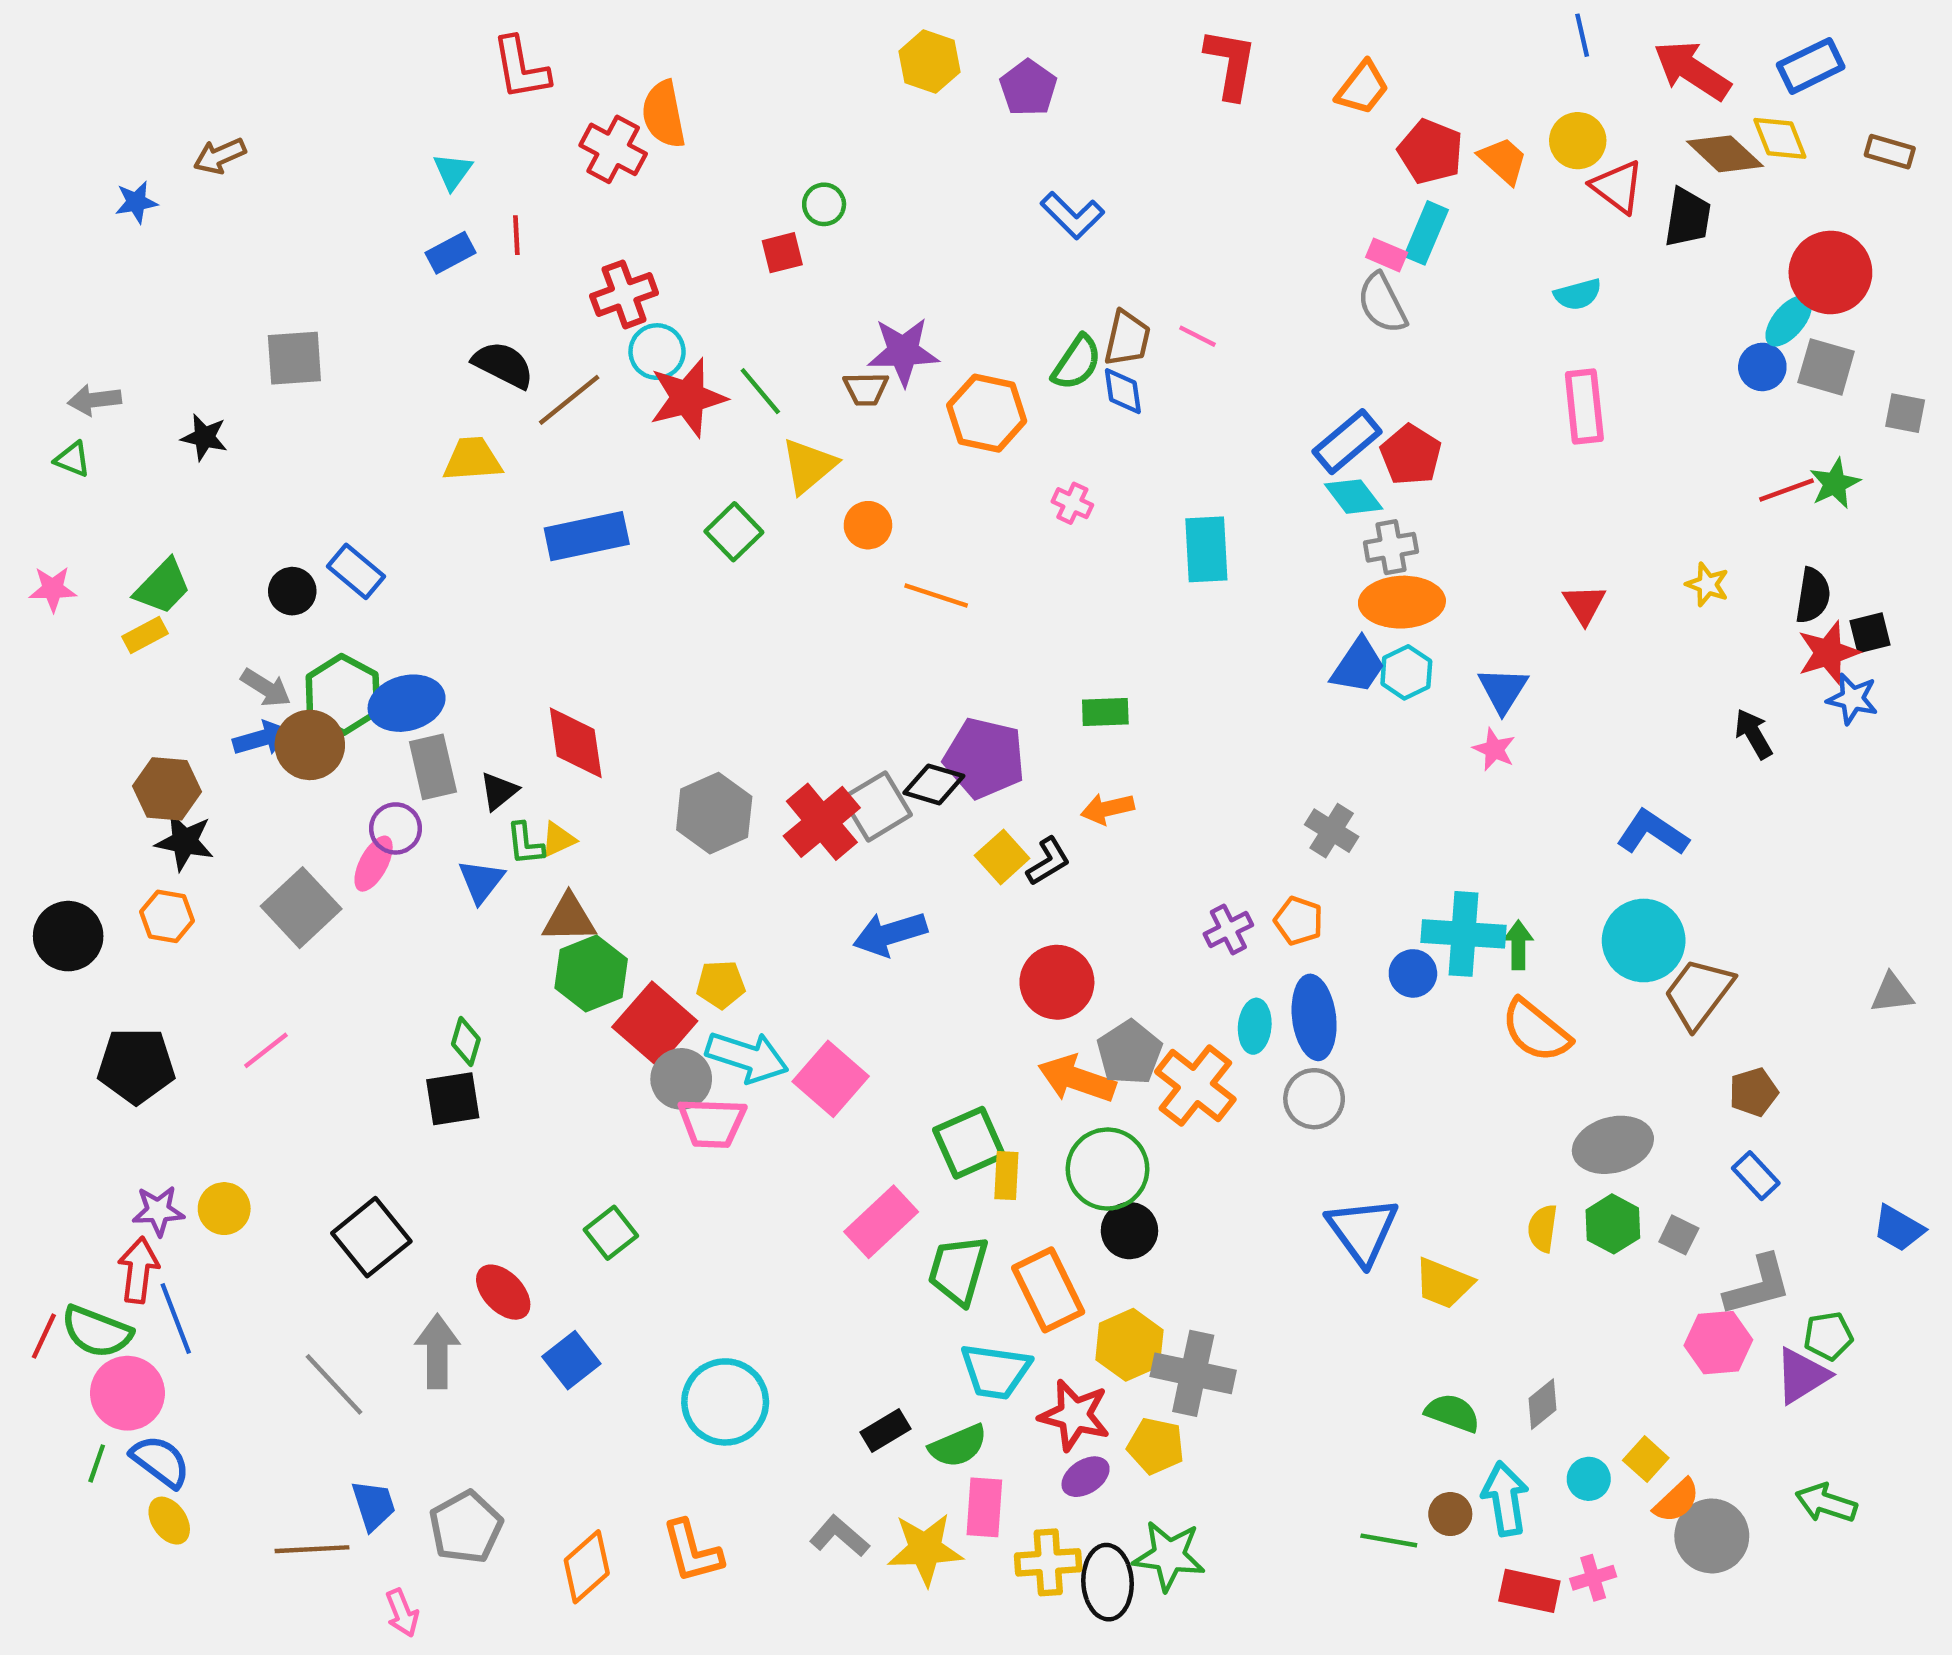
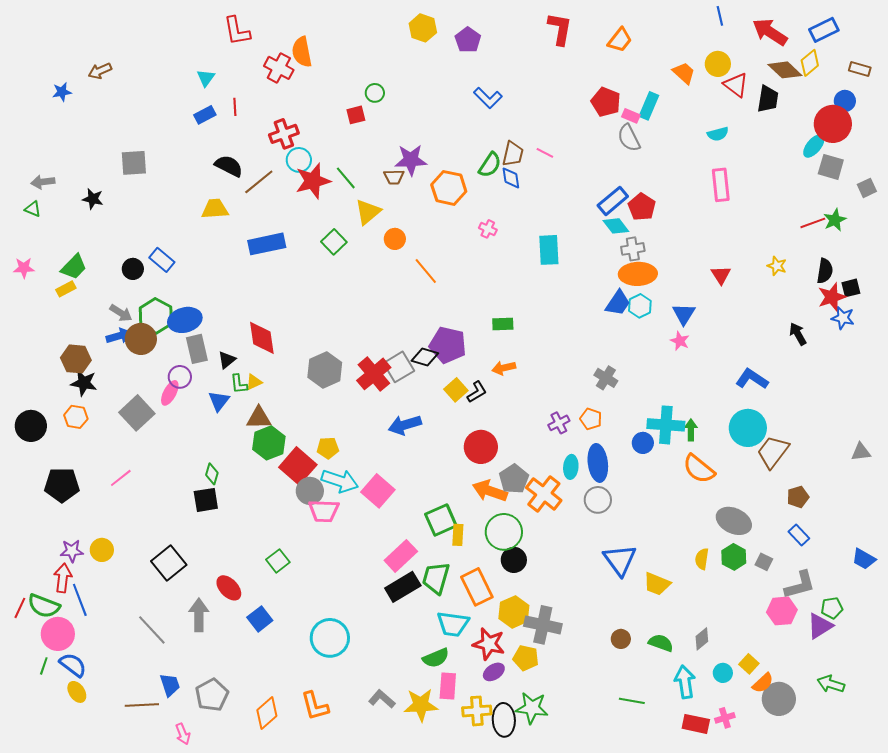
yellow diamond: (1780, 138) -> (810, 63), turned 72
red pentagon: (1431, 152) -> (606, 102), moved
blue circle: (1762, 367) -> (845, 101), moved
gray square: (1905, 413) -> (867, 188), turned -36
orange line: (936, 595) -> (426, 271), turned 32
gray ellipse: (1613, 1145) -> (734, 521), turned 40
black rectangle: (886, 1431) -> (403, 587), moved, size x1.6
brown circle: (1450, 1514) -> (621, 639), moved

